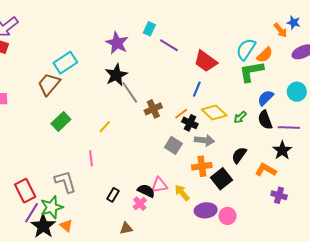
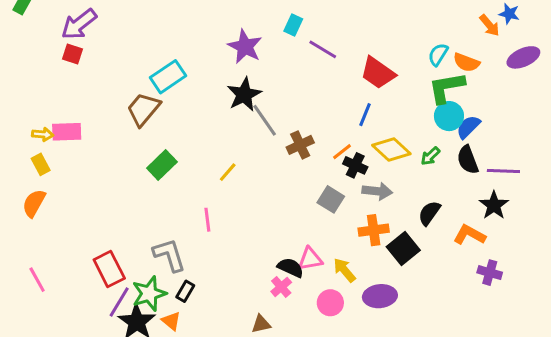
cyan semicircle: (246, 49) -> (438, 54), size x0.7
orange semicircle: (265, 55) -> (466, 62), turned 66
cyan circle: (297, 92) -> (449, 116), moved
black rectangle: (113, 195) -> (185, 291), moved
pink circle: (228, 216) -> (330, 303), moved

